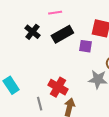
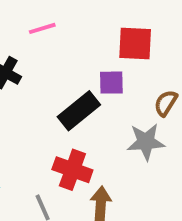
black rectangle: (62, 34) -> (79, 111), moved

